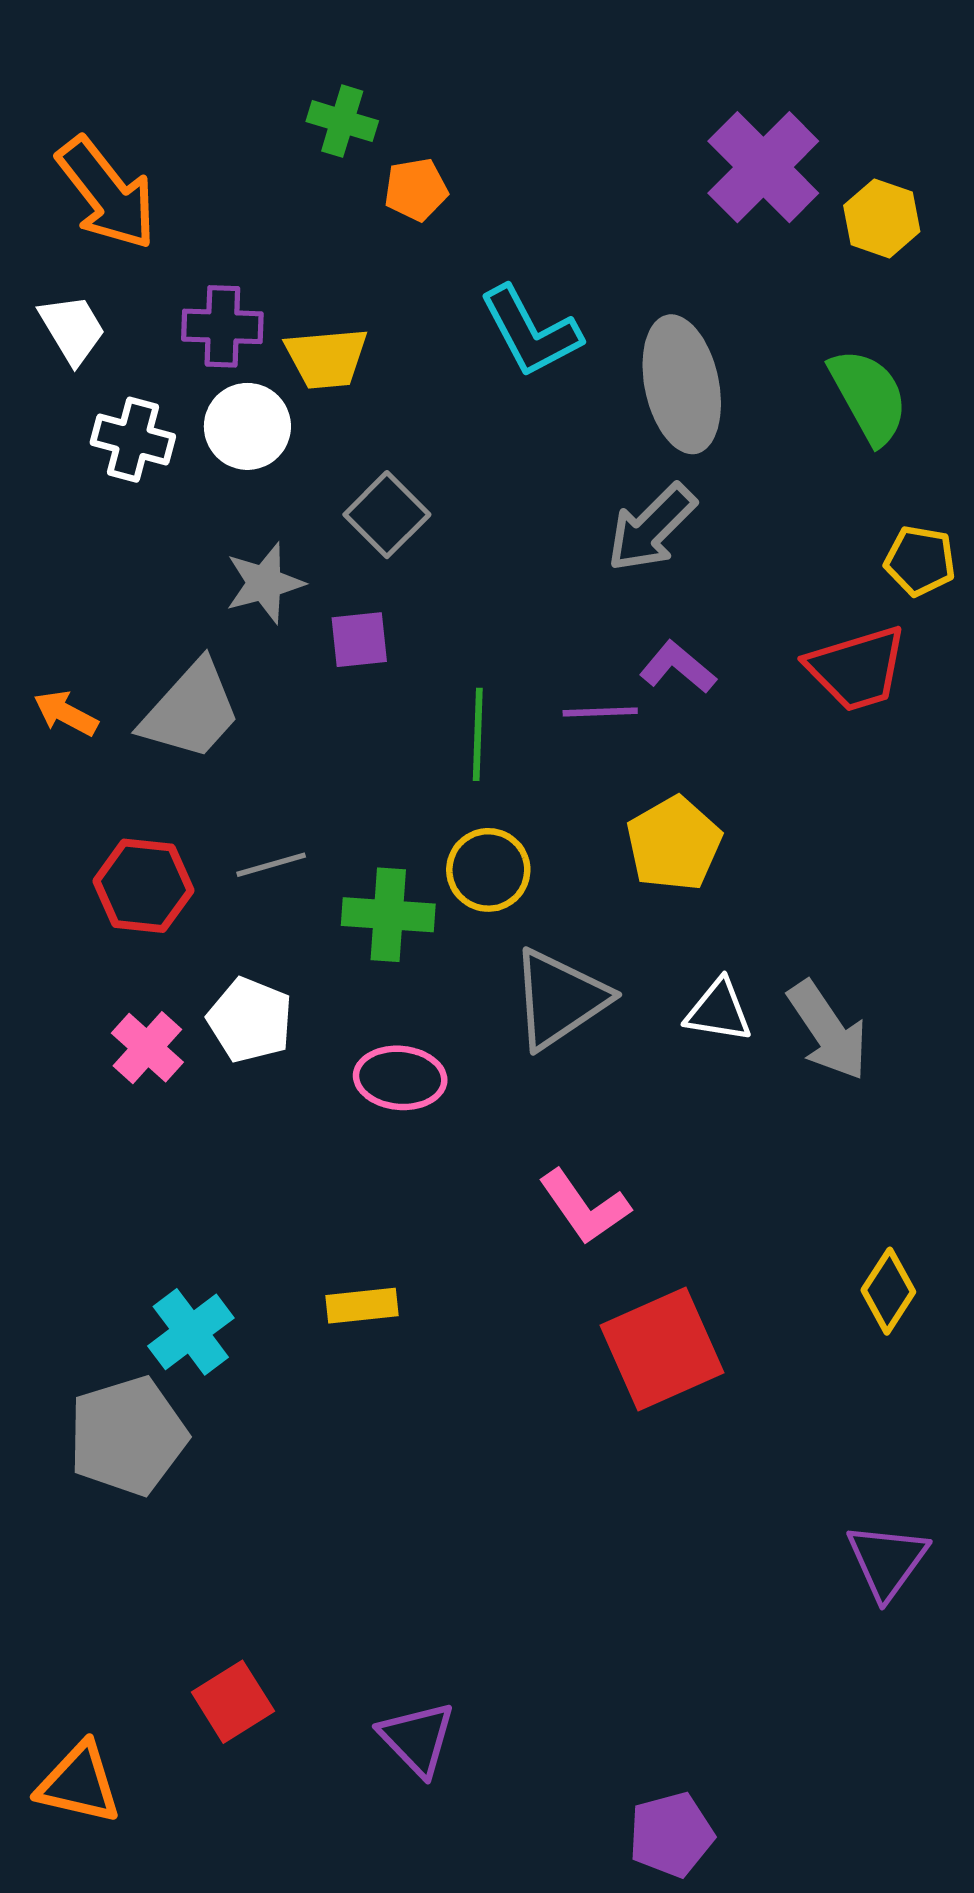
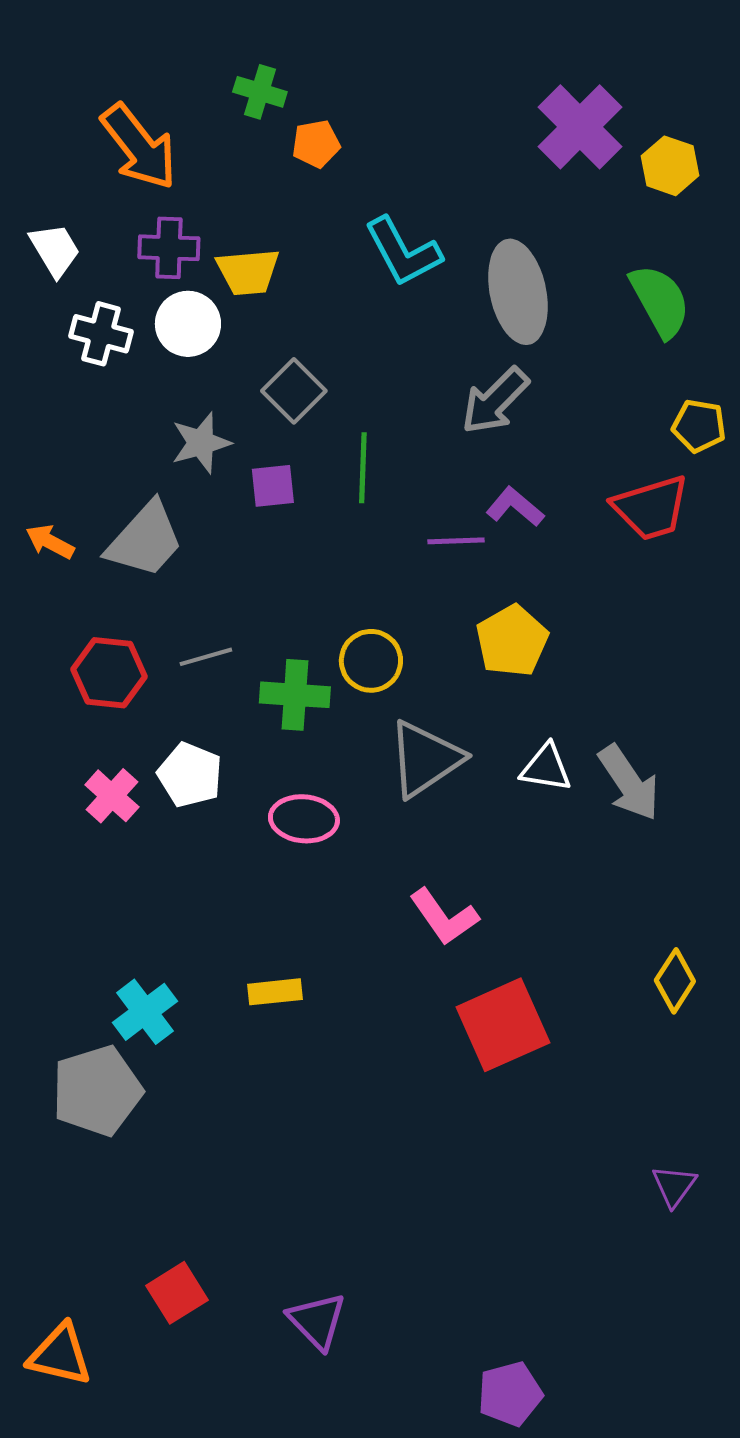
orange arrow: (107, 193) -> (139, 147), moved
green line: (478, 734) -> (363, 468), moved
purple triangle: (887, 1561) -> (674, 1186), size x0.7

